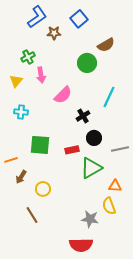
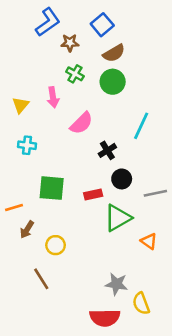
brown semicircle: (106, 45) -> (114, 53), moved
green cross: (28, 57) -> (75, 74), moved, turned -32
orange triangle: (115, 186) -> (149, 241), turned 32
yellow semicircle: (109, 206) -> (141, 303), moved

